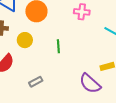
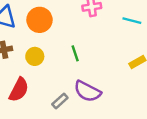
purple semicircle: (90, 83) -> (87, 91), moved

